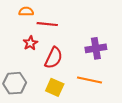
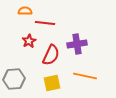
purple cross: (96, 48) -> (77, 44), moved
yellow square: (55, 87) -> (52, 83), turned -36

